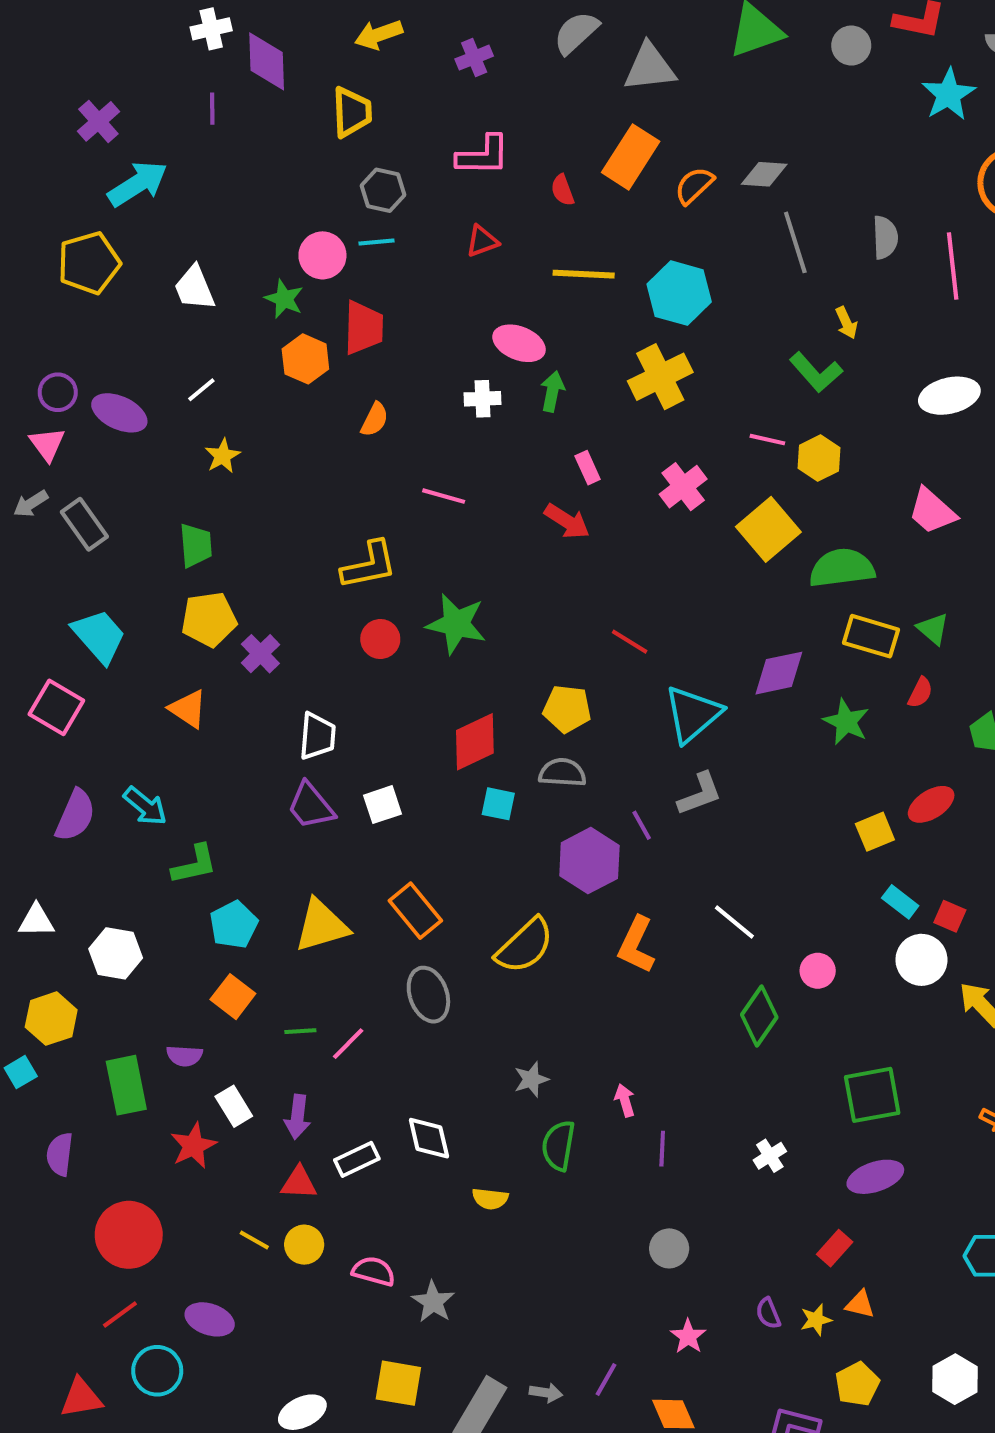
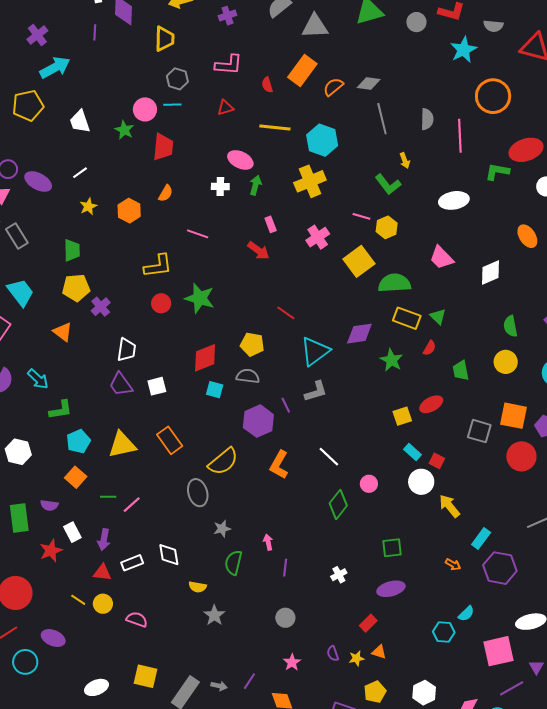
orange hexagon: (305, 359) -> (129, 211), moved
gray ellipse: (428, 995) -> (198, 493), moved
green square: (872, 1095) -> (392, 548), size x0.7
gray star: (433, 1302) -> (214, 615), moved

